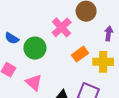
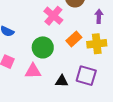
green circle: (35, 48) -> (43, 47), moved
pink triangle: (34, 82) -> (33, 71), turned -36

